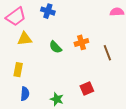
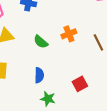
blue semicircle: (25, 94) -> (39, 75), moved

